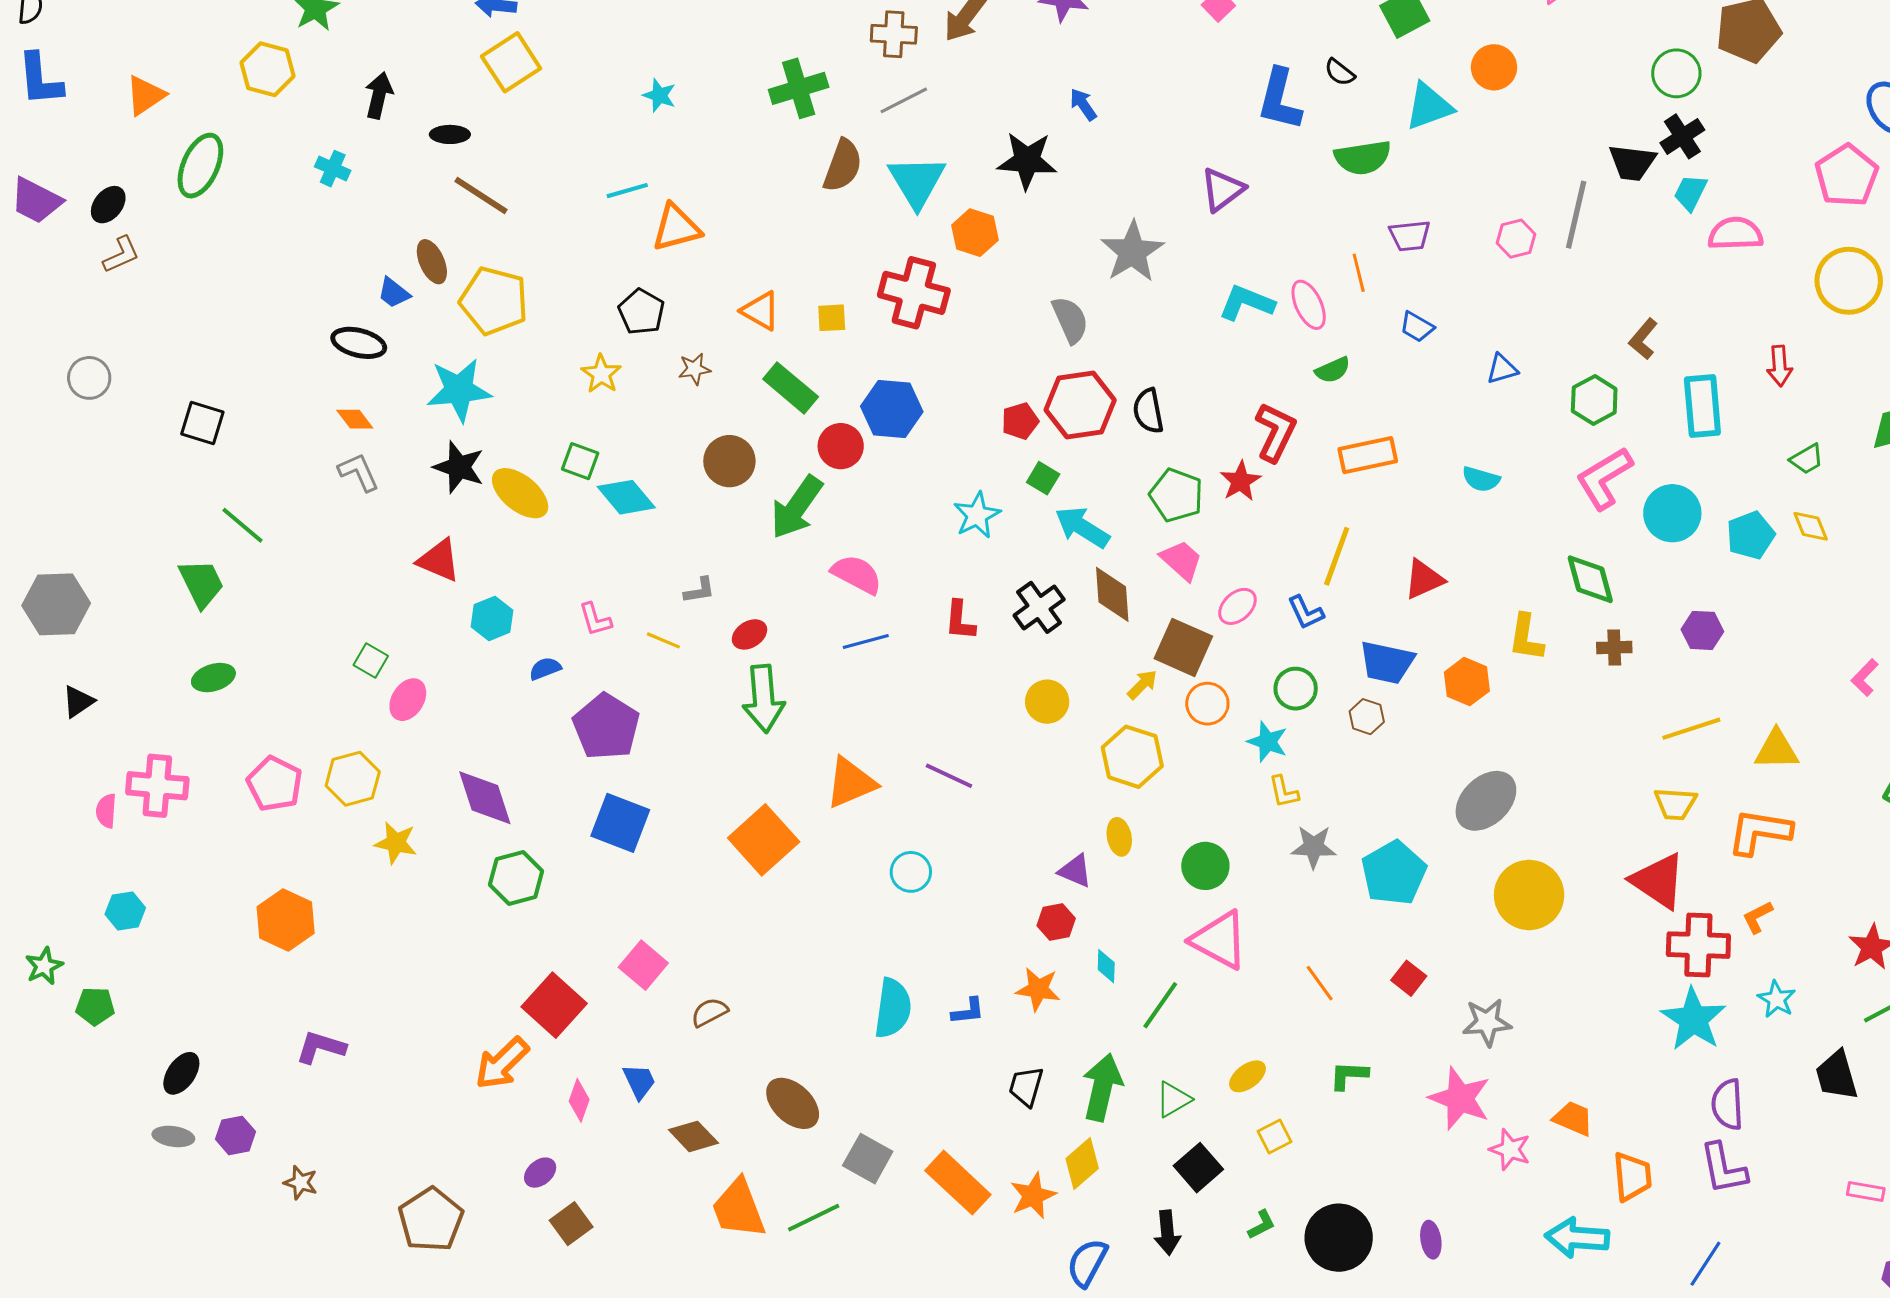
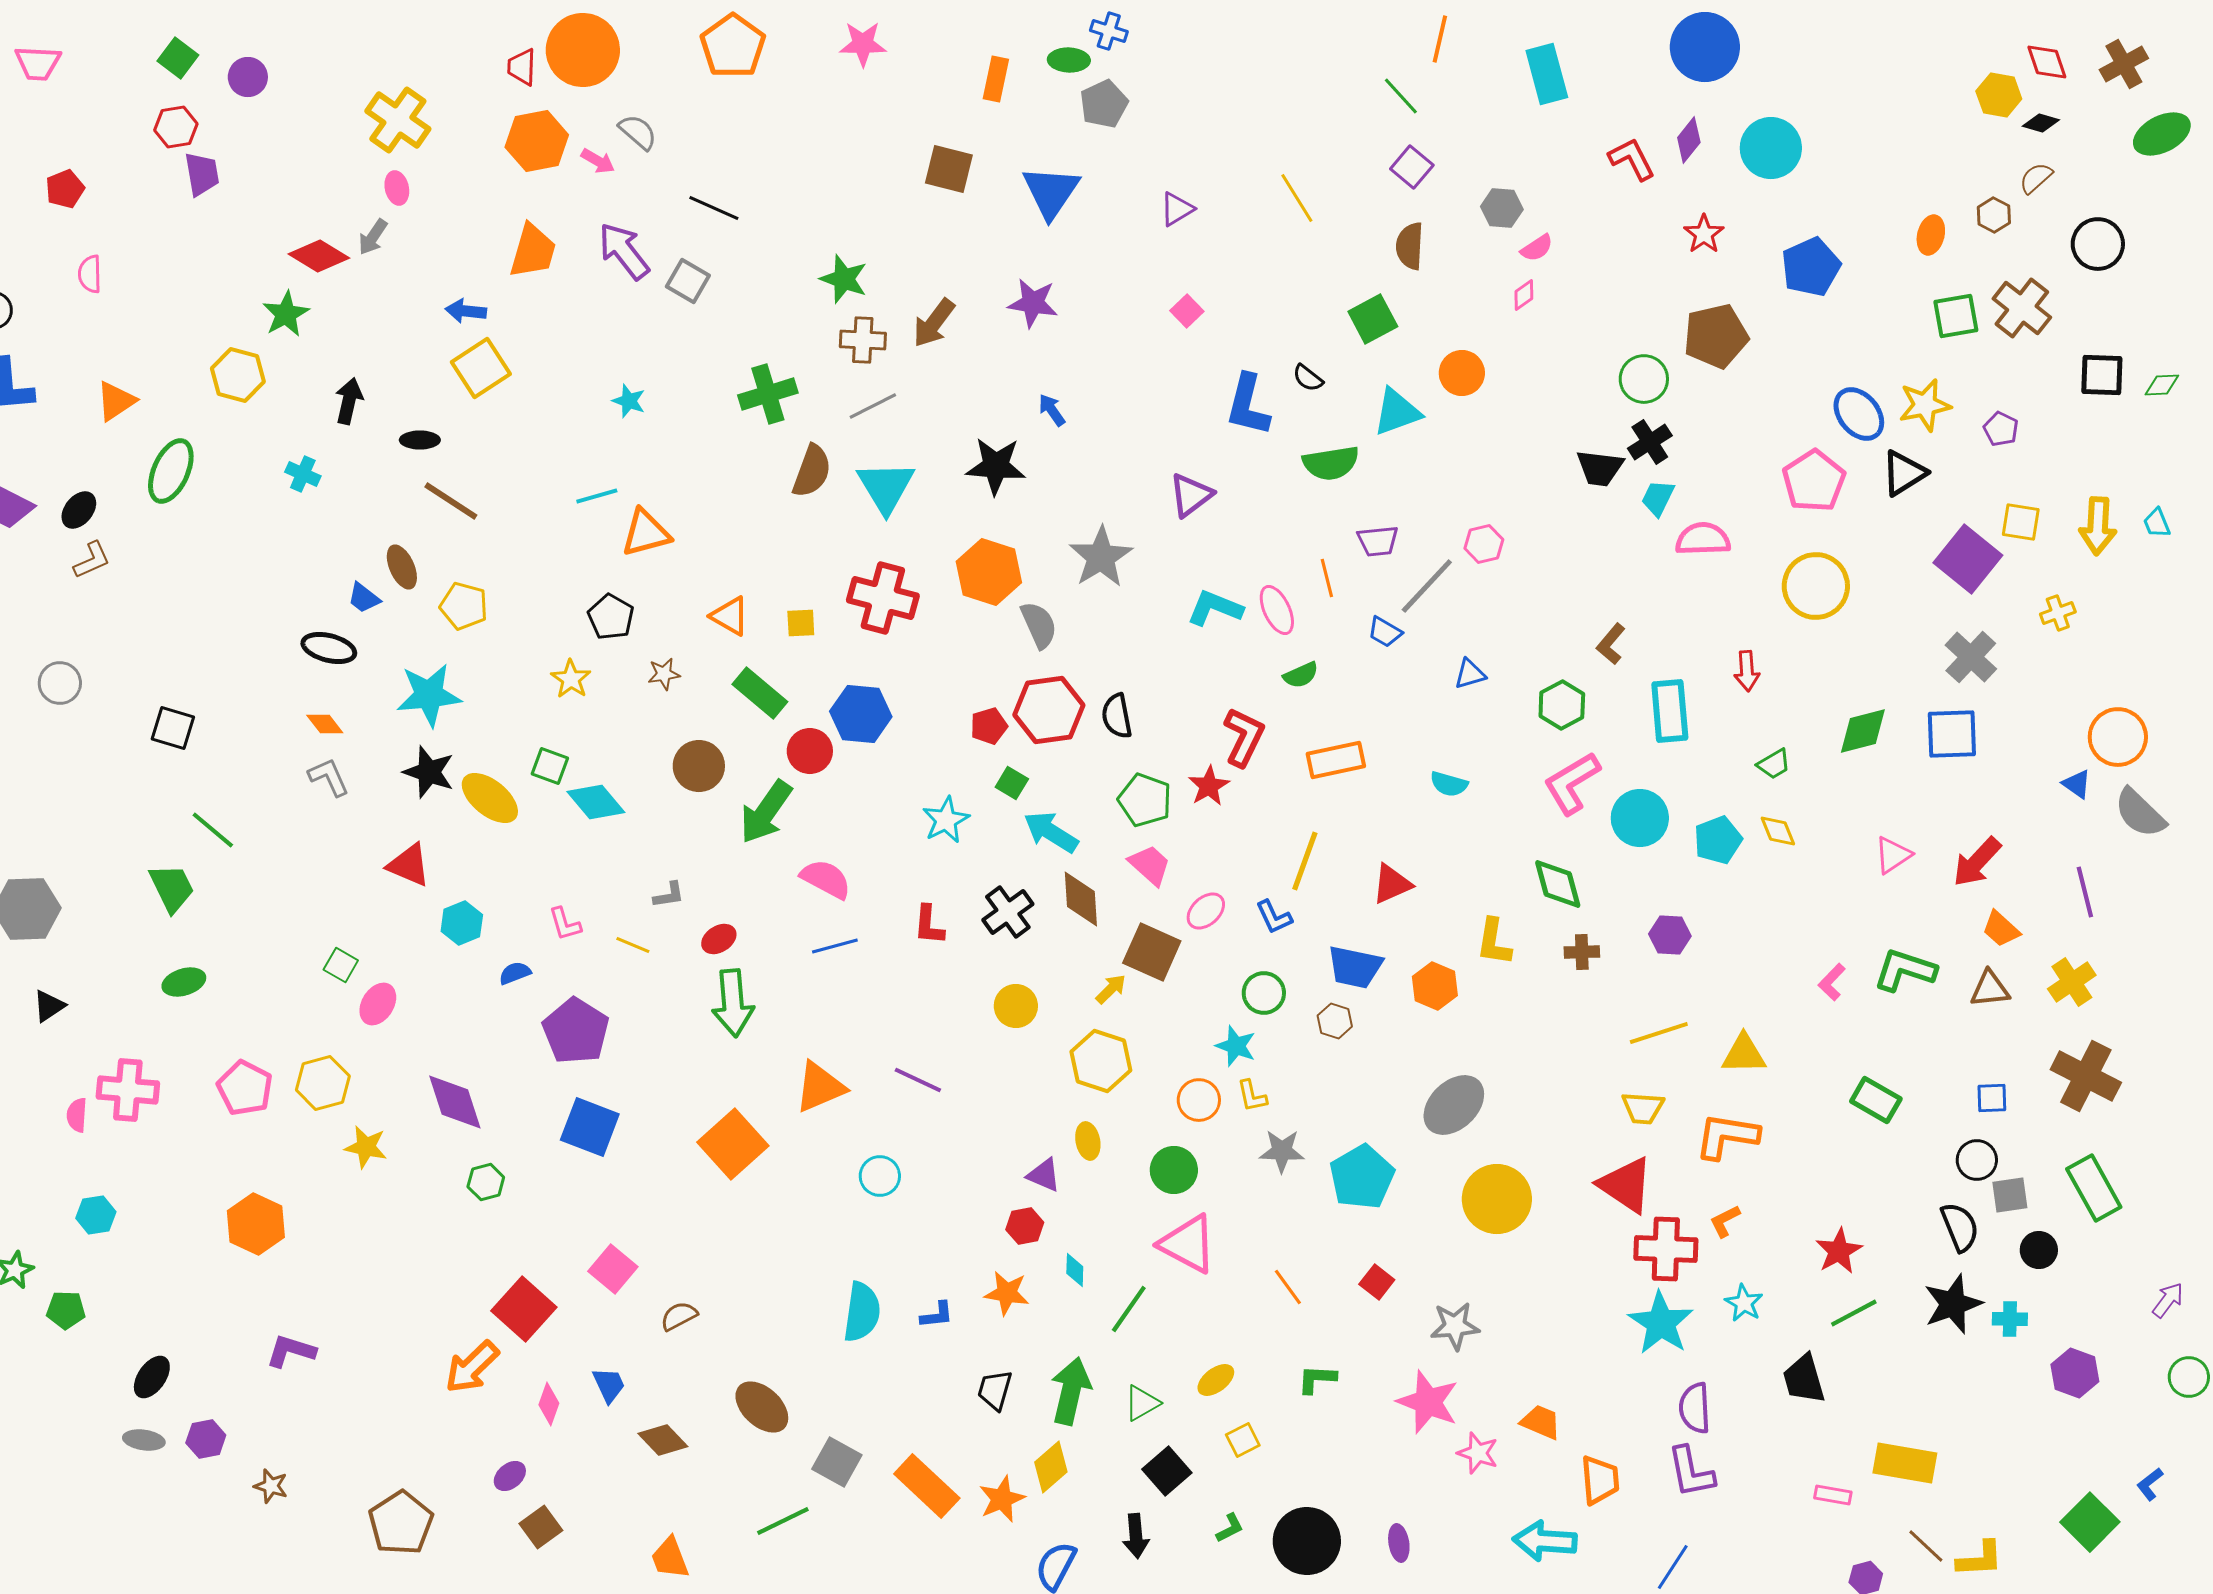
gray line: (1576, 215) -> (1427, 586), moved, turned 30
orange hexagon: (975, 233) -> (989, 572), moved, size x1.4
yellow pentagon: (494, 301) -> (464, 606), size x0.7
orange circle: (1207, 704) -> (1199, 1100), moved
green hexagon: (516, 878) -> (486, 1182), size x0.7
orange trapezoid: (738, 1209) -> (670, 1558), moved, size x0.7

